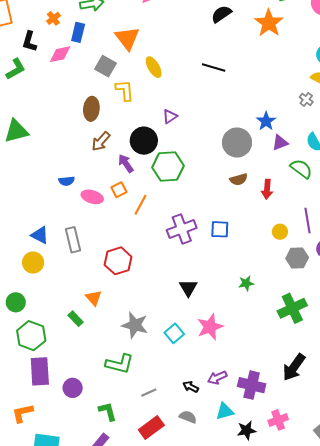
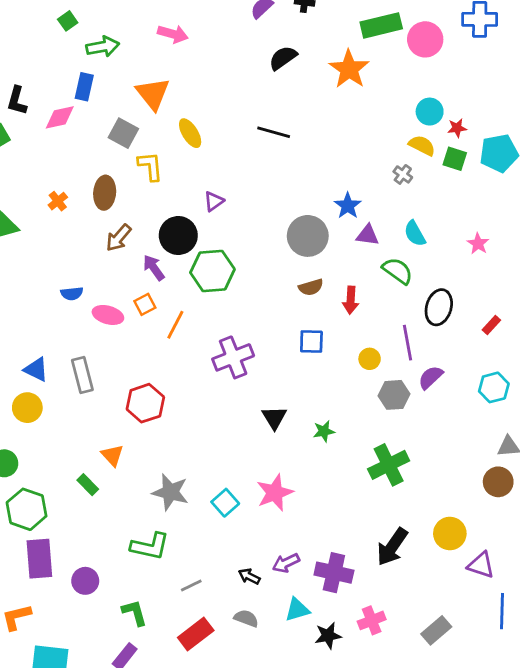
orange cross: (53, 18) -> (58, 201), moved
purple triangle: (280, 143) -> (368, 235), turned 30
blue square: (220, 229) -> (311, 342), moved
black triangle: (188, 288) -> (274, 418), moved

